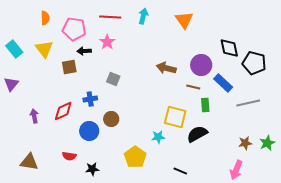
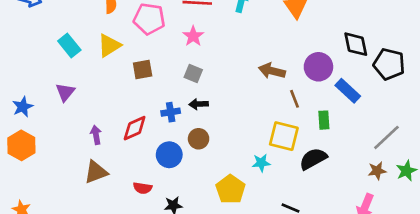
yellow triangle: (44, 49) -> (109, 45), turned 36
black arrow: (84, 51) -> (199, 104), moved
gray square: (113, 79) -> (193, 73), moved
brown line: (193, 87) -> (294, 99), moved, turned 56
gray line: (248, 103) -> (386, 137), moved, turned -30
brown triangle: (29, 162) -> (96, 172), moved, turned -30

